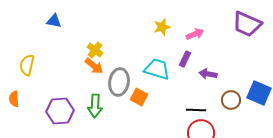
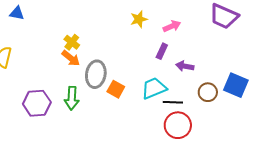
blue triangle: (54, 21) -> (17, 13), moved
cyan trapezoid: (157, 69) -> (154, 88), moved, turned -40

